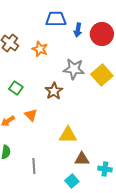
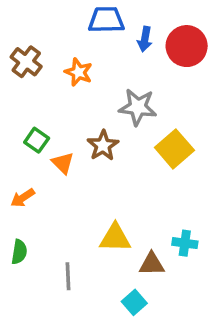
yellow square: (102, 75) -> (174, 149), moved
orange triangle: (31, 115) -> (63, 163), moved
yellow triangle: (68, 135) -> (115, 238), moved
cyan cross: (105, 169) -> (185, 243), moved

